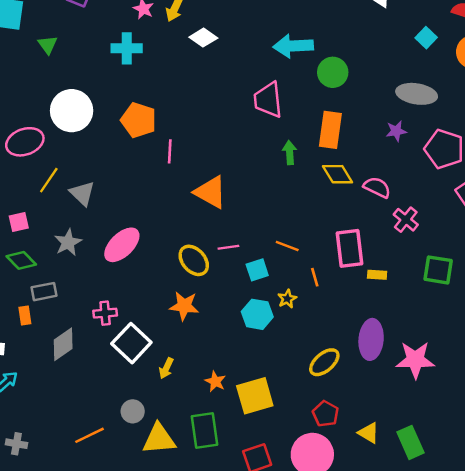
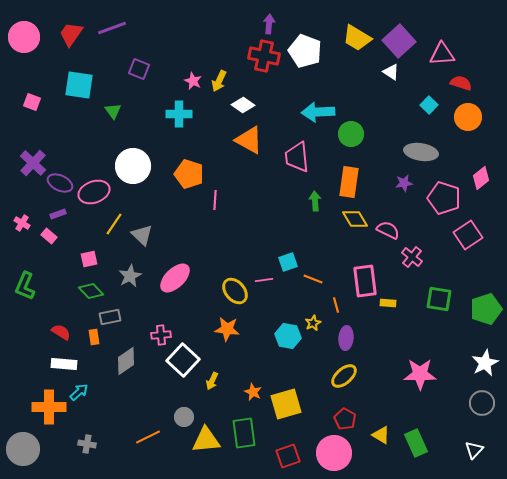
orange triangle: (211, 192) -> (249, 140), moved
cyan square: (257, 270) -> (288, 262), moved
purple ellipse: (371, 339) -> (346, 338), moved, size x0.7

